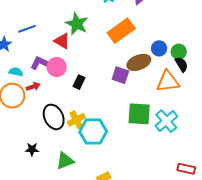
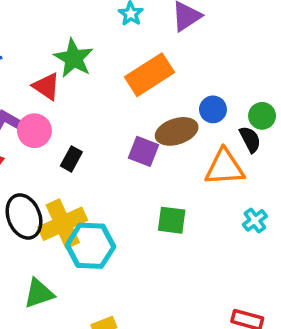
green circle: (179, 52) -> (262, 116), moved
green square: (139, 114) -> (172, 220), size x0.7
yellow cross: (76, 120) -> (63, 224), size x1.5
cyan cross: (166, 121) -> (255, 220), moved, size x0.6

